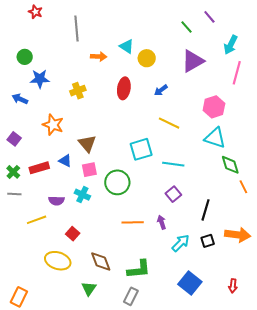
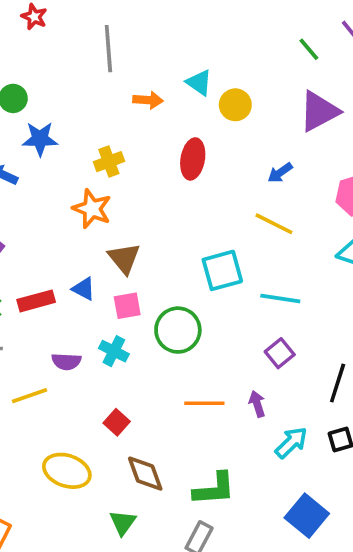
blue arrow: (161, 90) -> (280, 173), moved
orange star: (53, 125) -> (92, 209), moved
red square: (73, 234) -> (117, 422), moved

